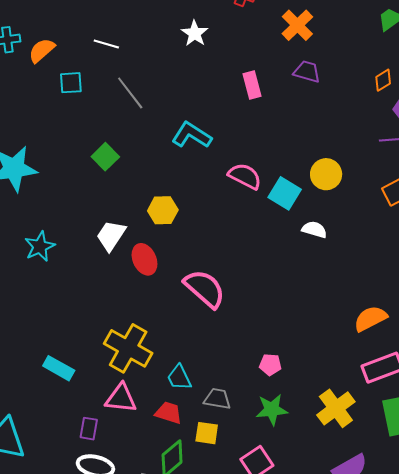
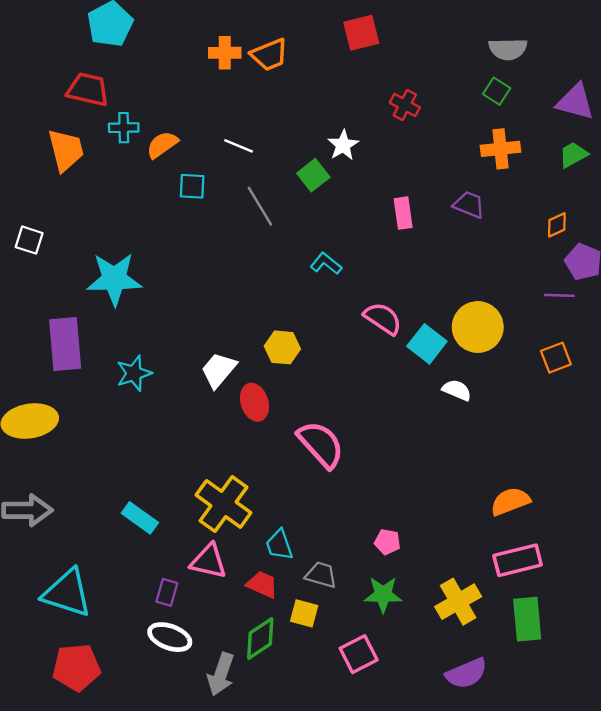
orange cross: (297, 25) -> (500, 149), moved, turned 32
cyan L-shape: (192, 135) -> (326, 264), size x0.7
green square: (105, 157) -> (313, 175), moved
yellow circle: (326, 174) -> (478, 327), size x1.4

